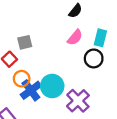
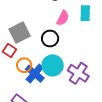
gray square: (25, 42) -> (20, 33), size x1.5
black circle: (94, 58) -> (50, 38), moved

